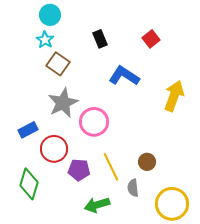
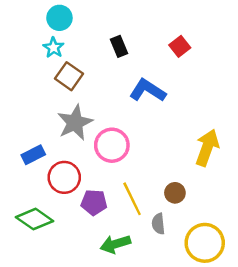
yellow arrow: (174, 96) -> (207, 148), moved
green diamond: (29, 184) -> (34, 219), turned -72

